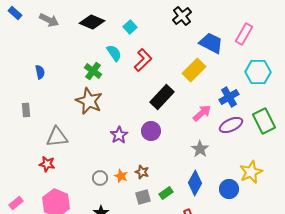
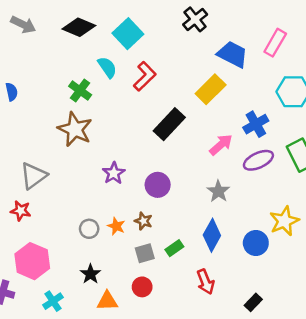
cyan square: (130, 27) -> (128, 34), size x1.6
purple circle: (151, 131) -> (158, 185), moved
gray triangle: (57, 137) -> (34, 176), turned -30

